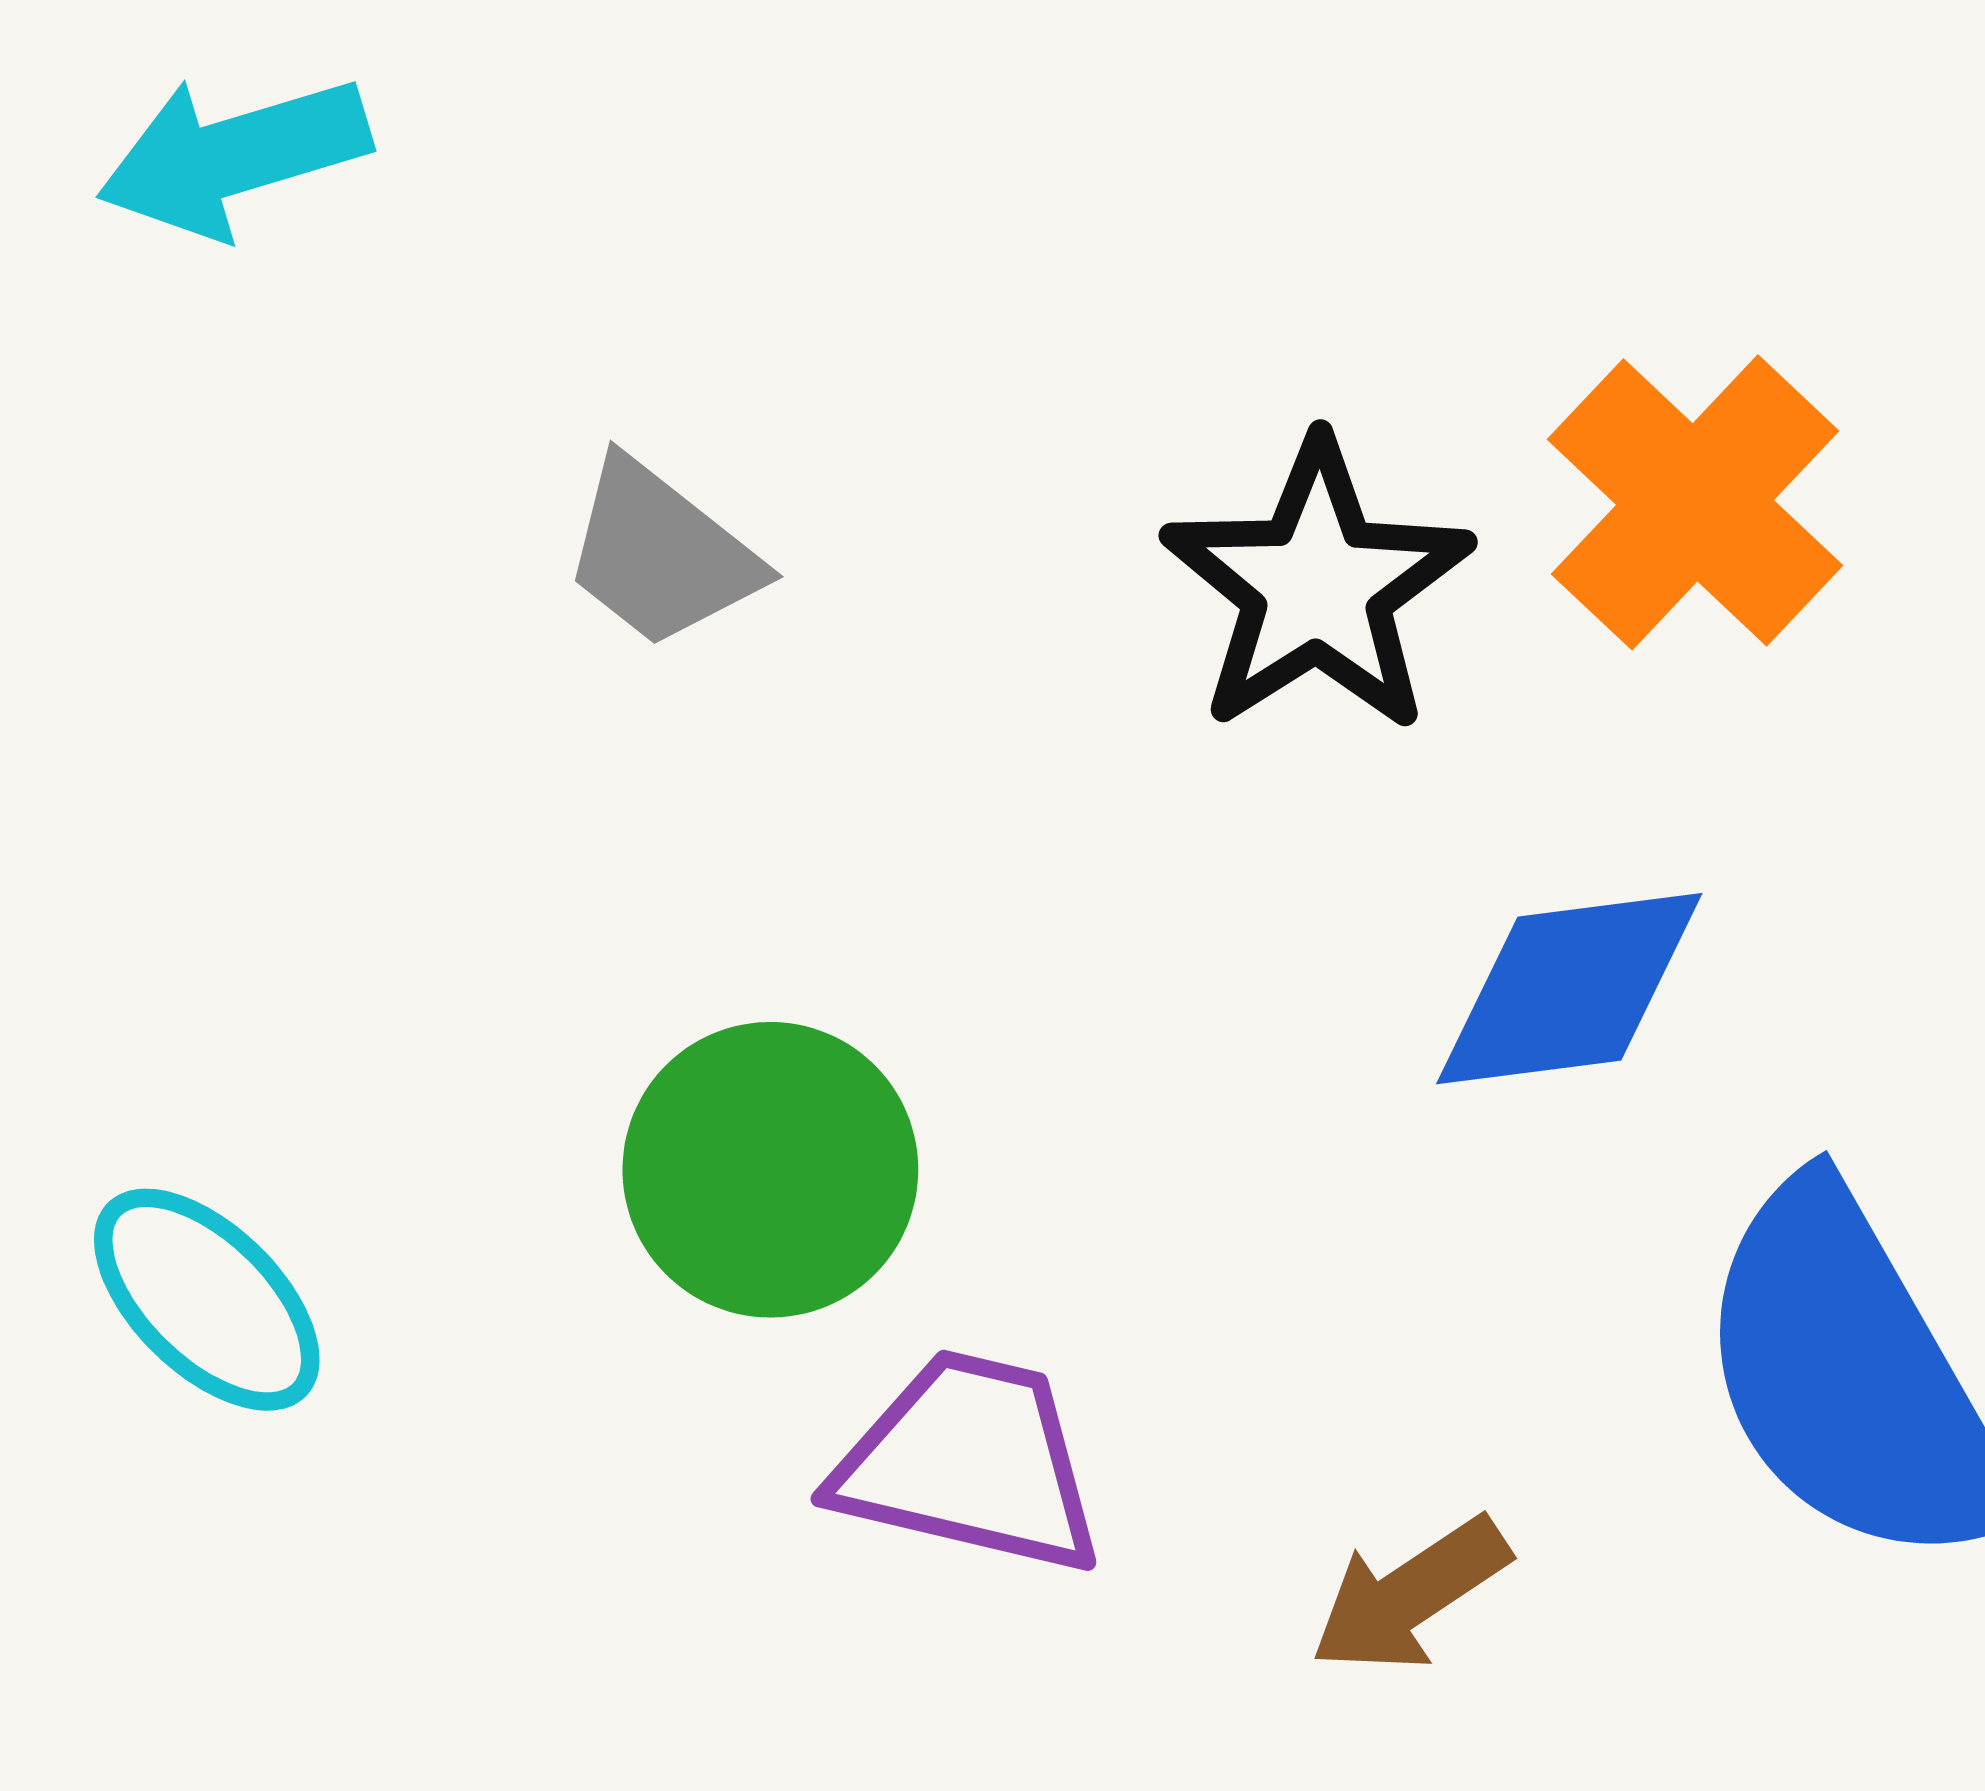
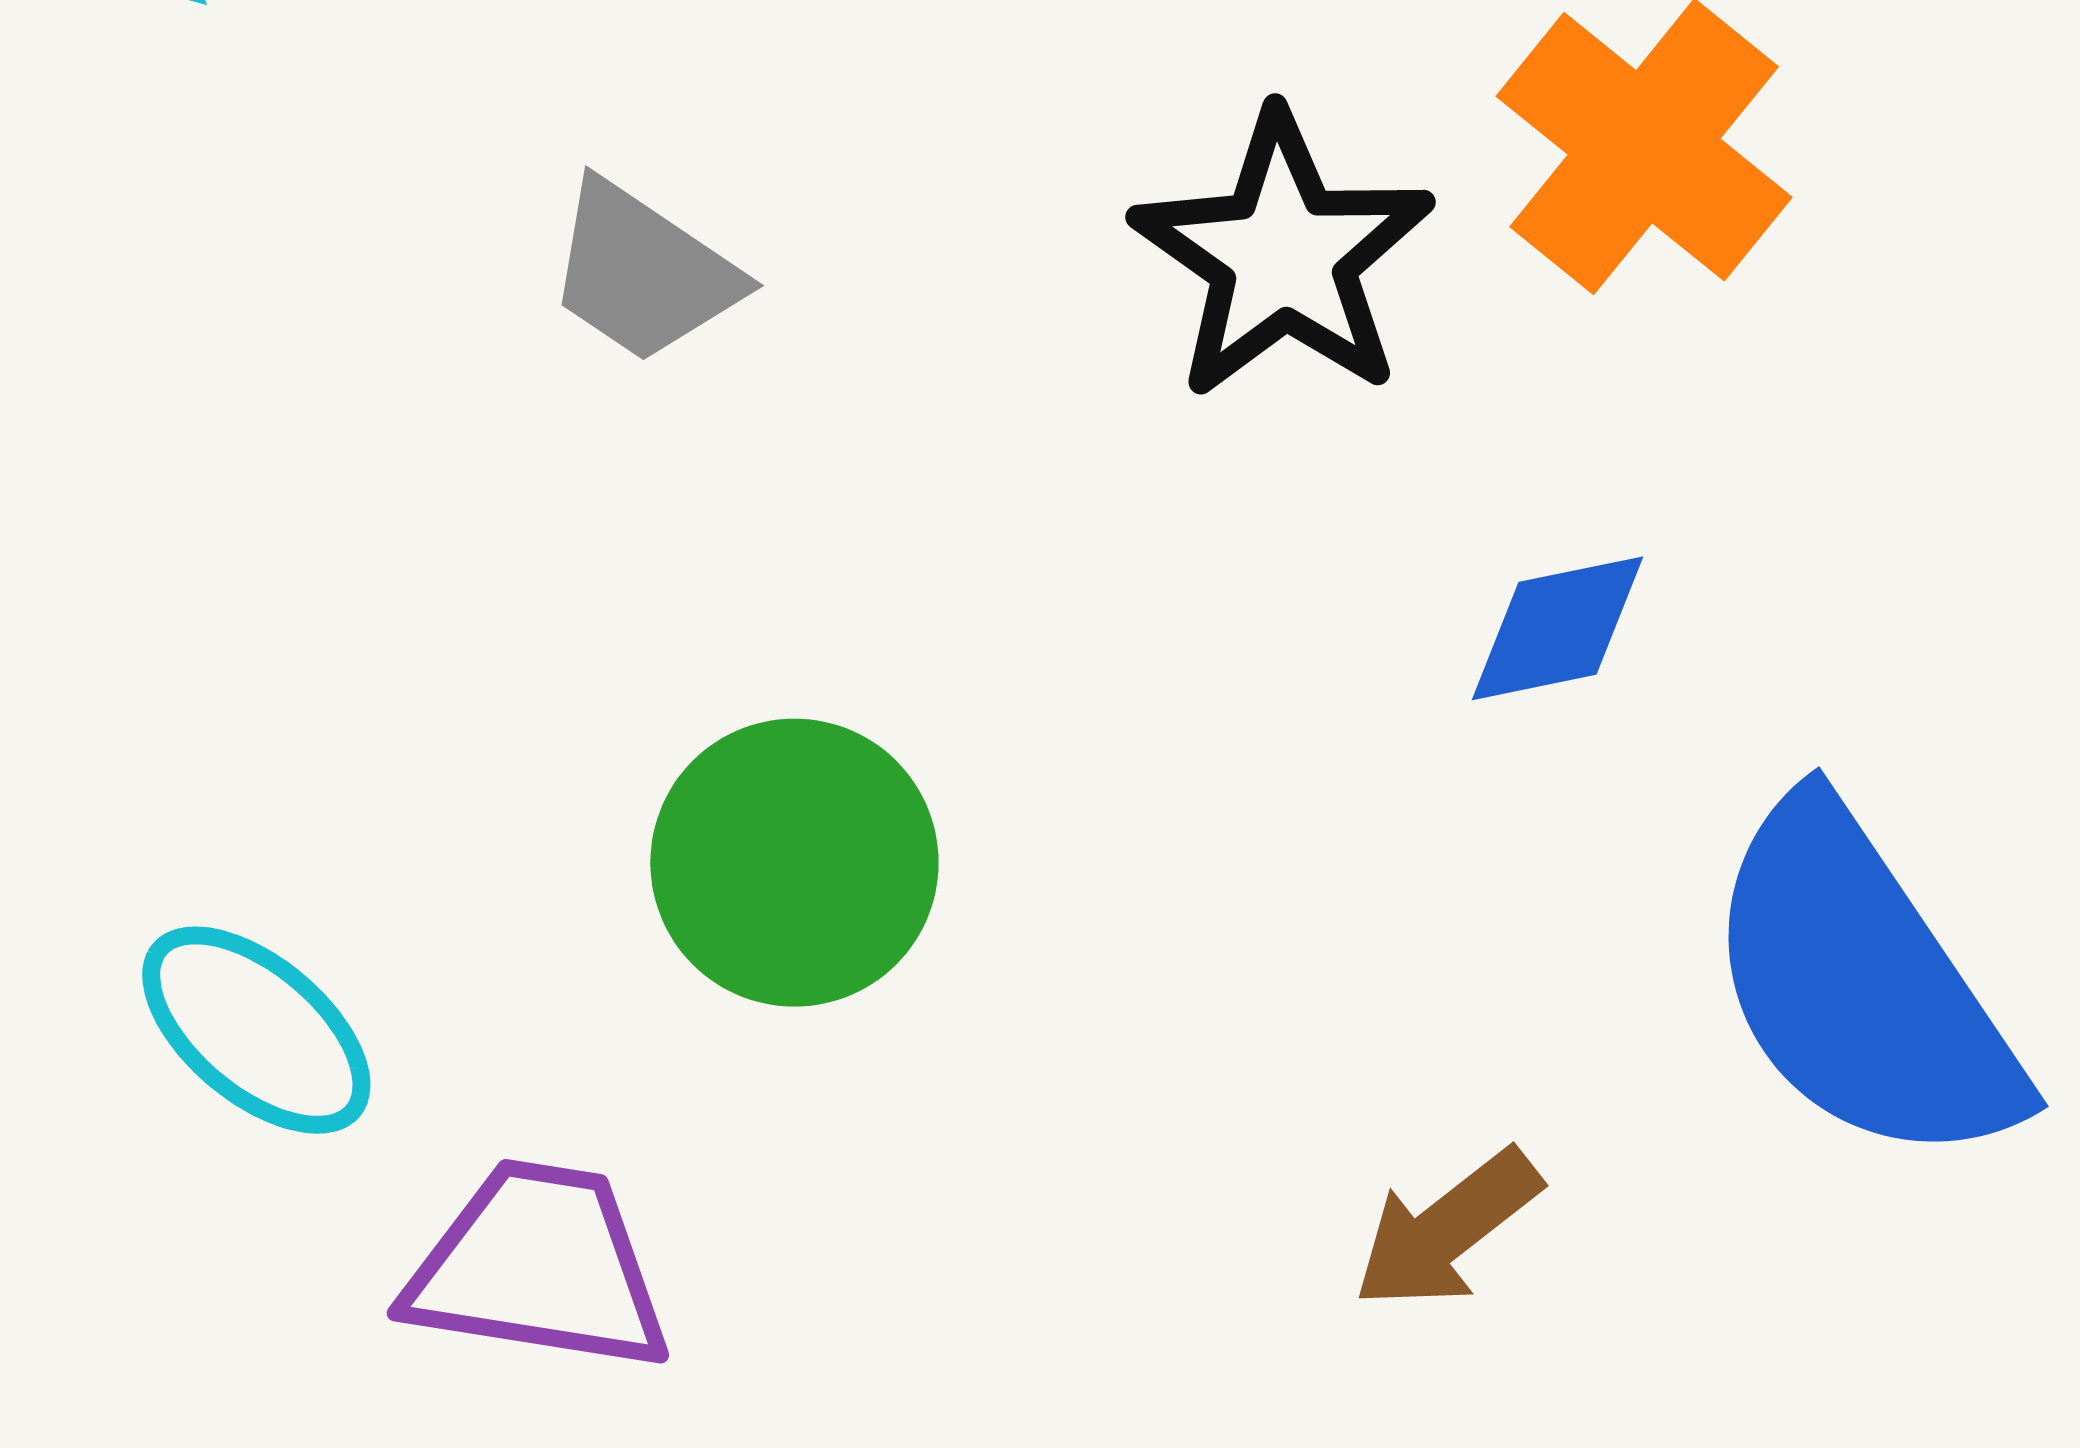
blue diamond: (1569, 989) -> (1557, 628), size x0.7
purple trapezoid: (969, 1463) -> (538, 1267), moved

